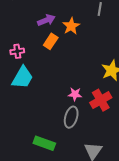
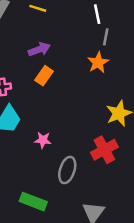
orange star: (71, 26) -> (98, 63), moved
pink star: (75, 94) -> (43, 140), moved

